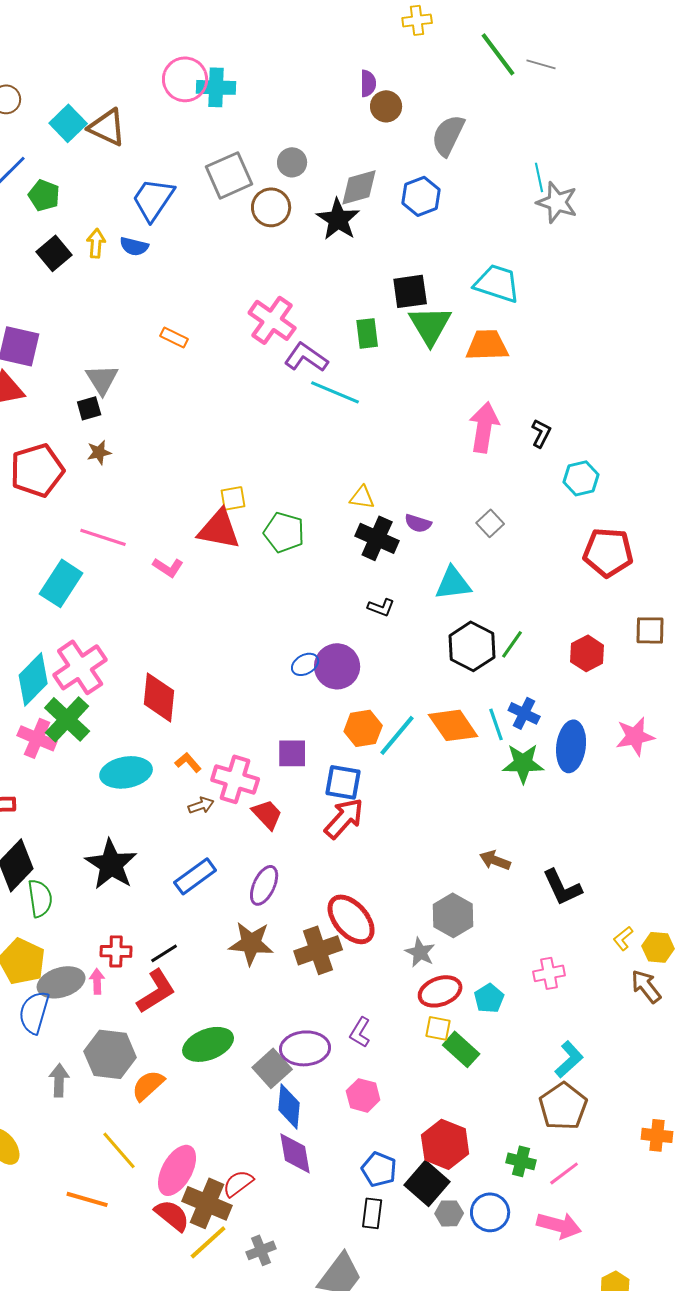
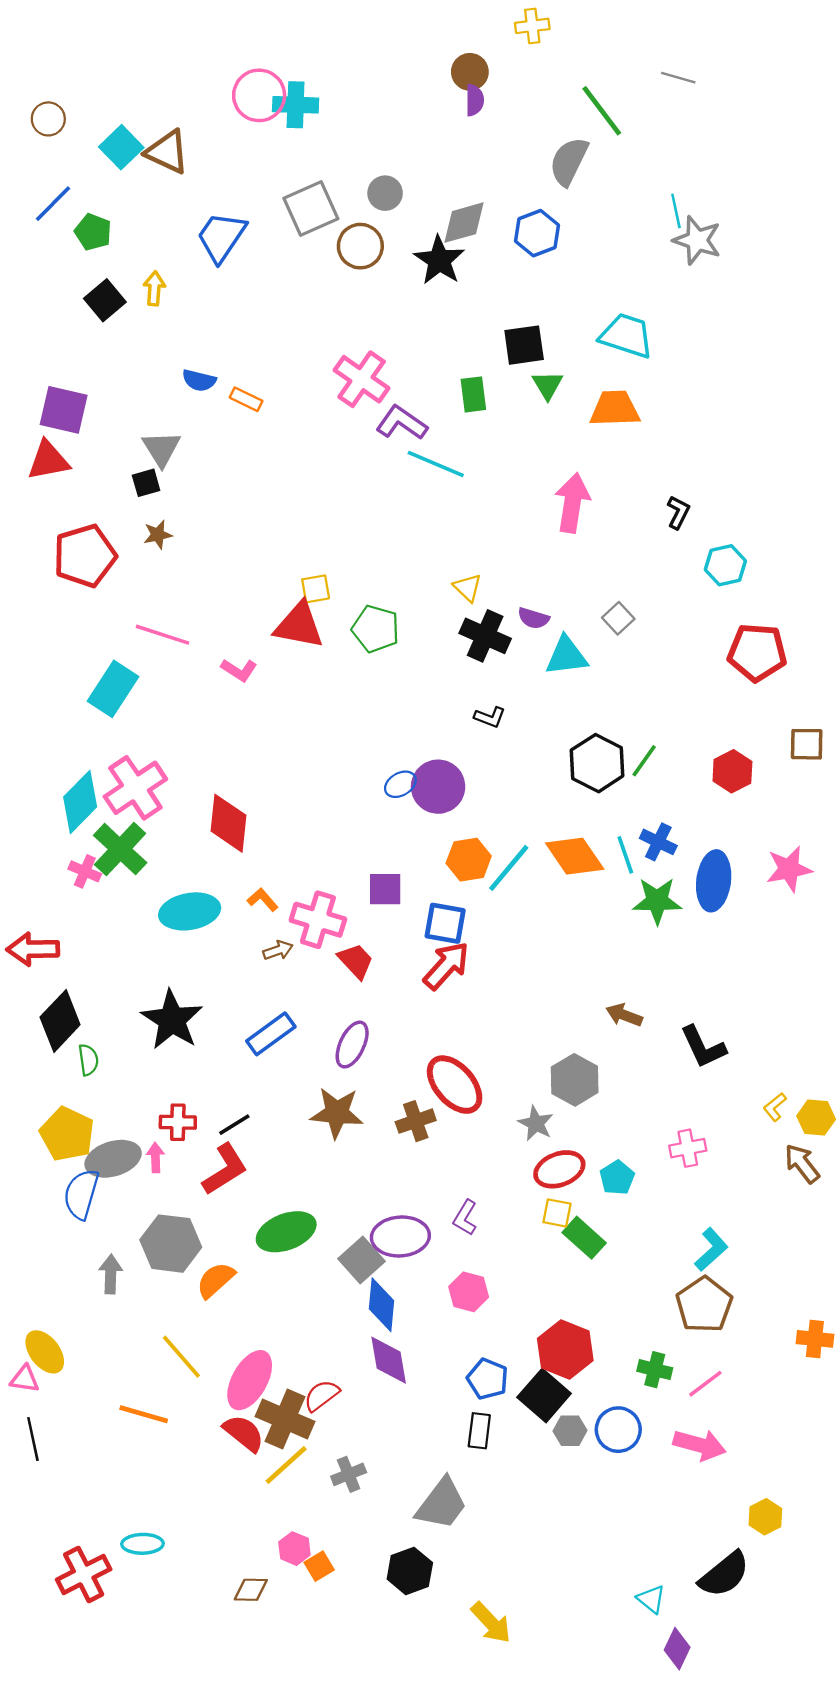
green line: (498, 54) -> (602, 111), moved
brown circle: (386, 106) -> (470, 72), moved
blue semicircle: (134, 246) -> (199, 380), moved
green triangle: (430, 325) -> (548, 385), size x0.6
pink arrow: (484, 427) -> (572, 503), moved
yellow triangle: (362, 497) -> (468, 588), turned 36
cyan triangle: (453, 583) -> (566, 656), moved
pink cross: (37, 738) -> (85, 871), size x0.7
green semicircle: (40, 898) -> (88, 1060), size x0.7
brown cross: (318, 950) -> (416, 1121), size x0.7

